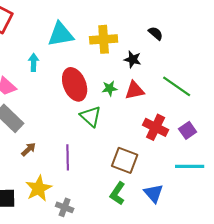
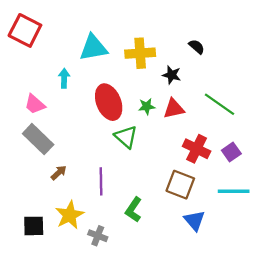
brown square: (125, 160) -> (180, 185), moved
green L-shape: (118, 193) -> (134, 210), moved

